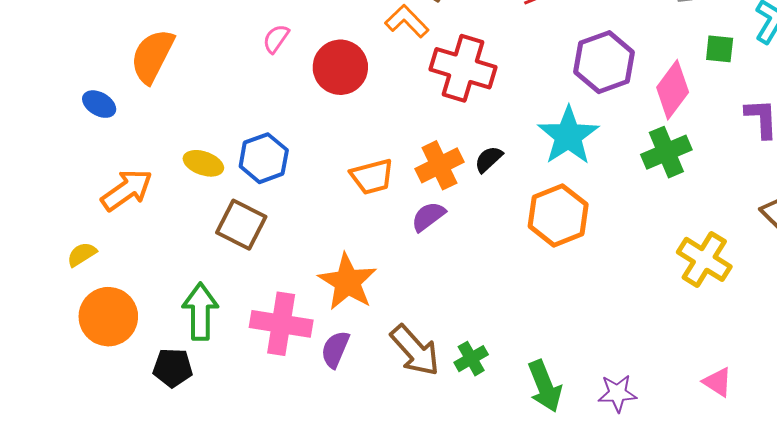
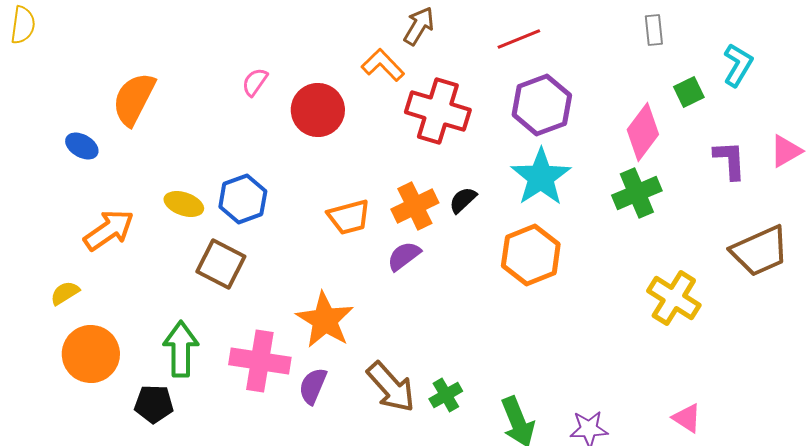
green square: (720, 49) -> (689, 92), turned -32
purple hexagon: (604, 62) -> (542, 105), moved

